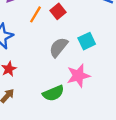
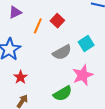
gray semicircle: (59, 47) -> (62, 52), turned -150

